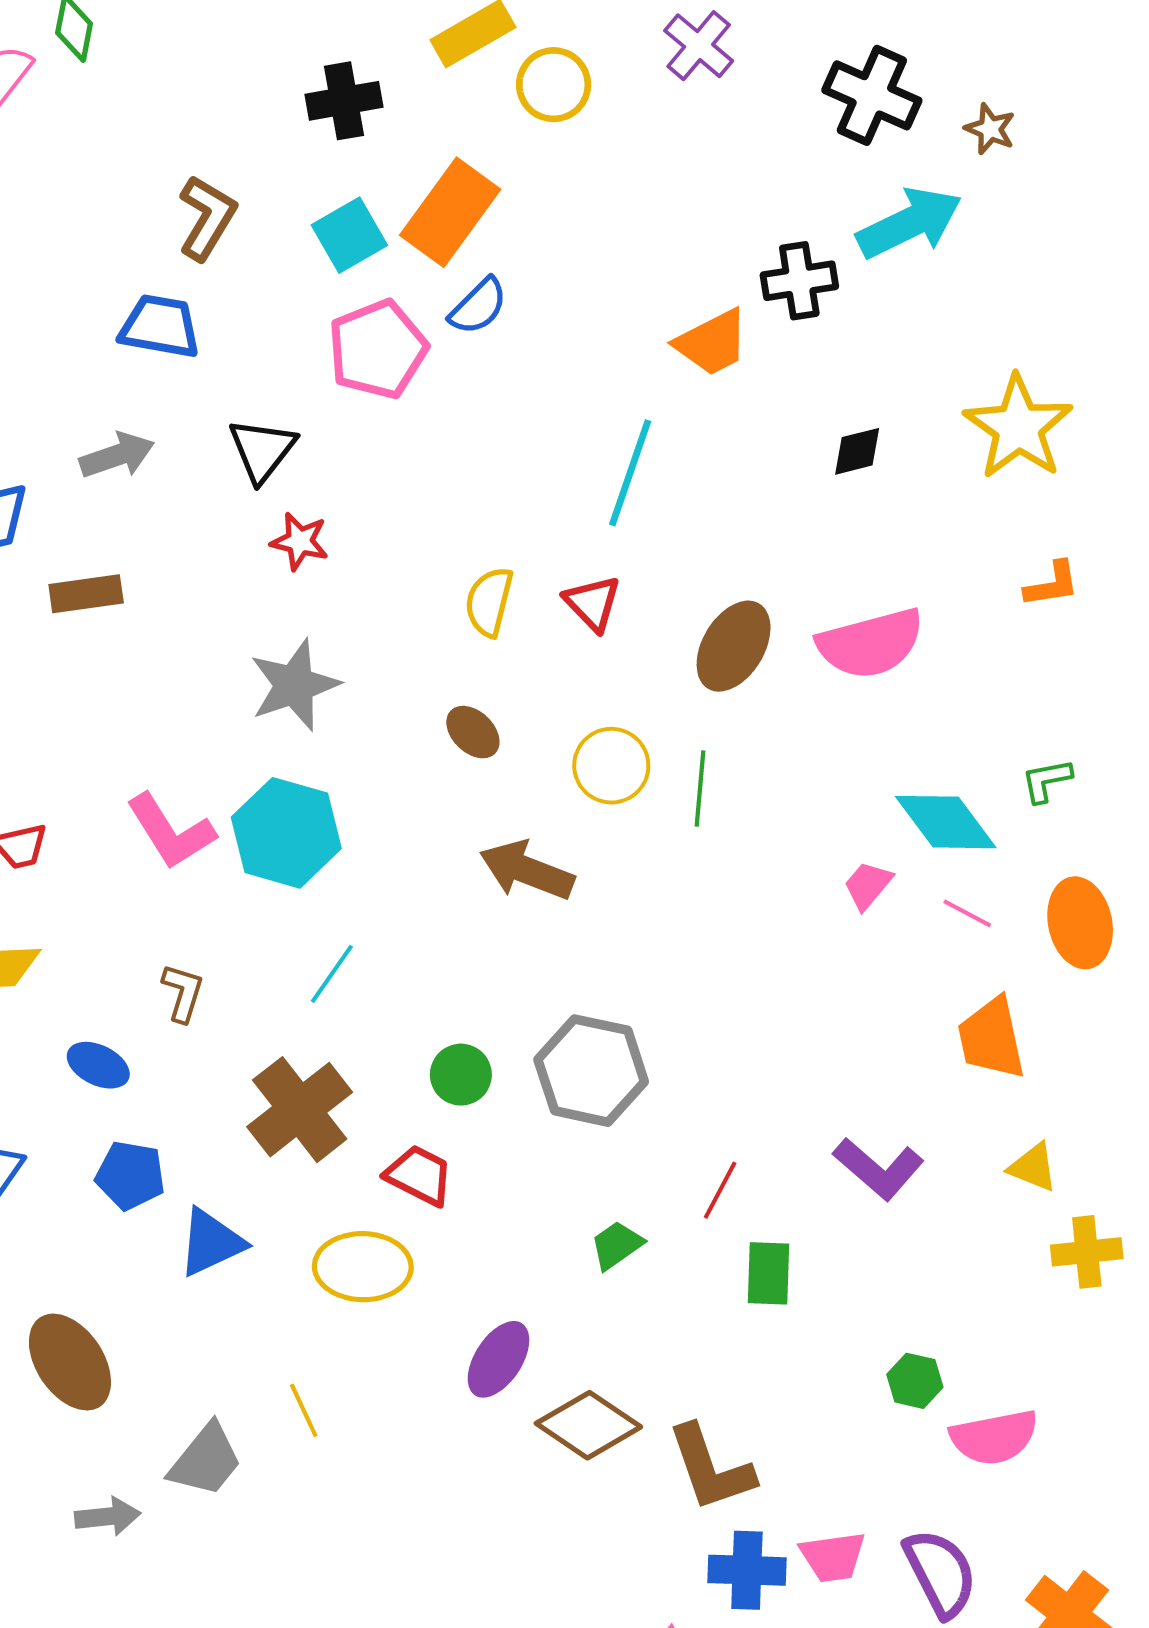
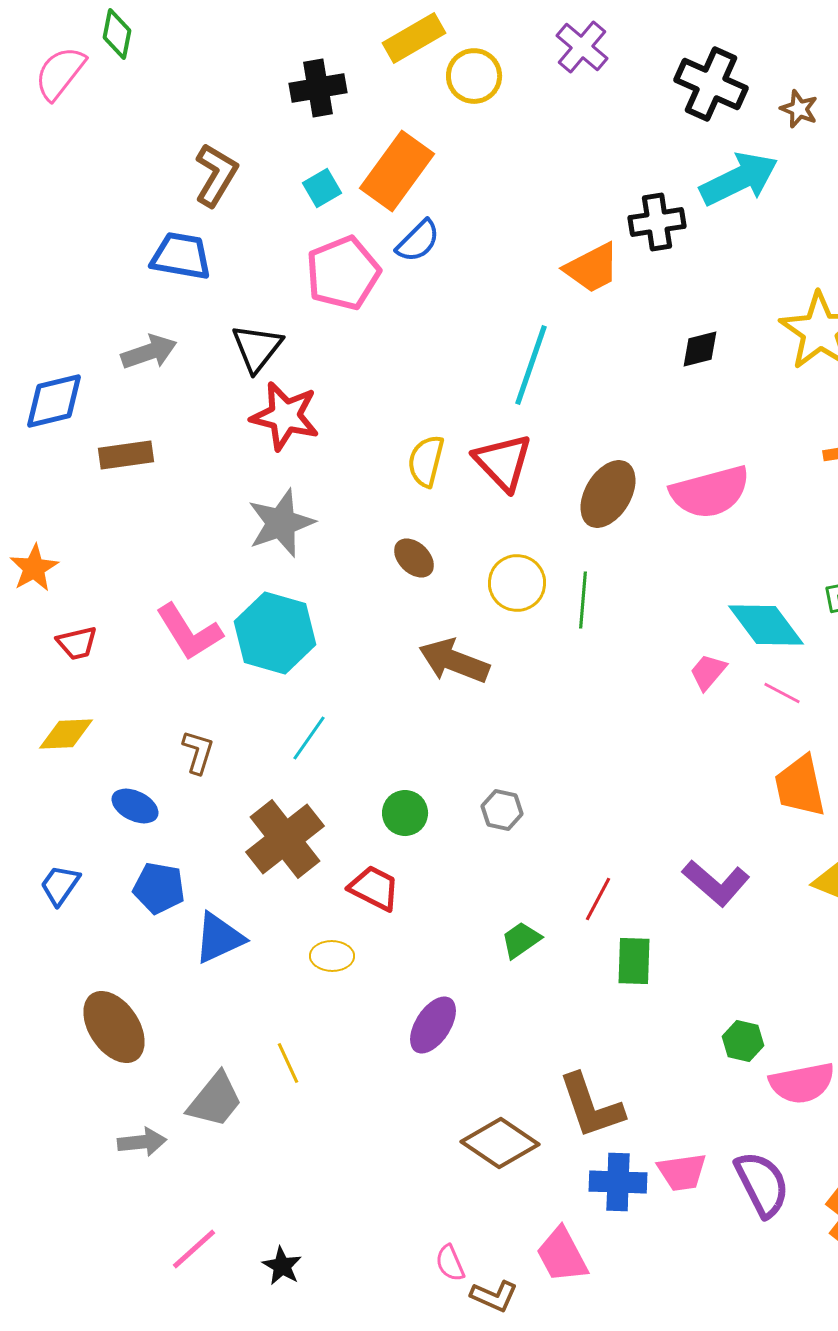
cyan square: (349, 235) -> (322, 188), size x0.7
red star: (300, 541) -> (285, 416), size x1.6
red triangle: (592, 603) -> (503, 462), size x1.4
gray hexagon: (591, 1071) -> (502, 810), size x0.5
yellow ellipse: (363, 1267) -> (332, 956), size x0.6
brown diamond: (588, 1425) -> (500, 1143), moved

